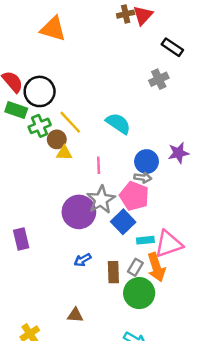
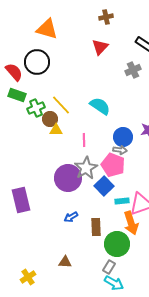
red triangle: (143, 15) -> (100, 47), moved
black circle: (40, 91) -> (37, 62), moved
purple rectangle: (21, 239) -> (21, 200), size x1.4
gray rectangle: (135, 267) -> (109, 267), moved

